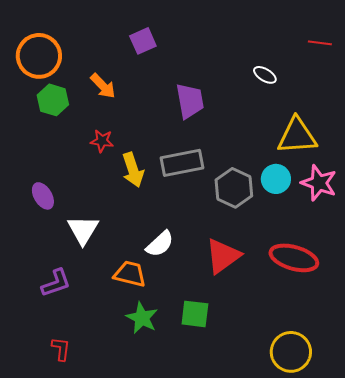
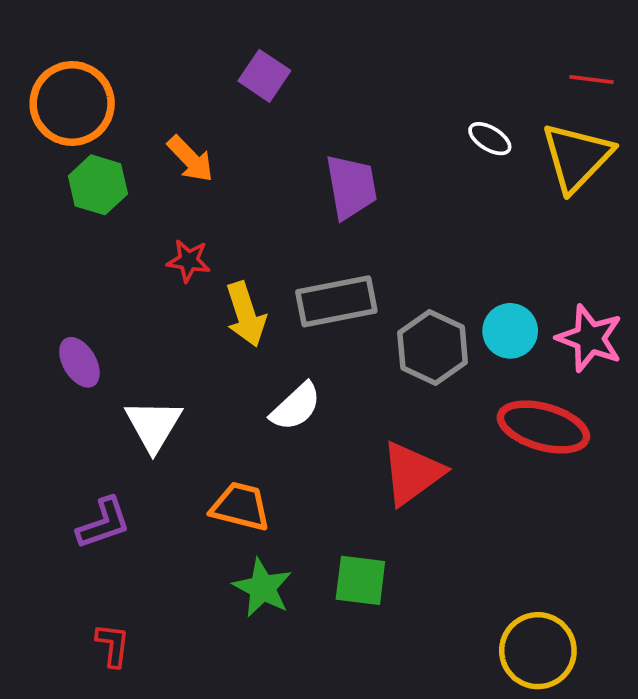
purple square: (143, 41) -> (264, 76), turned -32
yellow triangle: (297, 136) -> (577, 157), moved, turned -42
white semicircle: (160, 244) -> (296, 407), moved
red ellipse: (294, 258) -> (543, 427), moved

